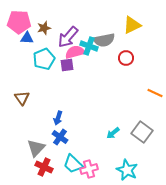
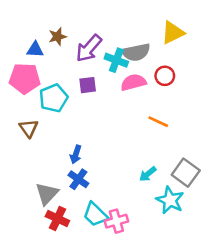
pink pentagon: (19, 22) -> (25, 78), moved
pink semicircle: (75, 52) -> (133, 82), moved
cyan pentagon: (44, 59) -> (54, 98), moved
orange line: (155, 93) -> (158, 122), moved
cyan star: (127, 170) -> (170, 200), moved

